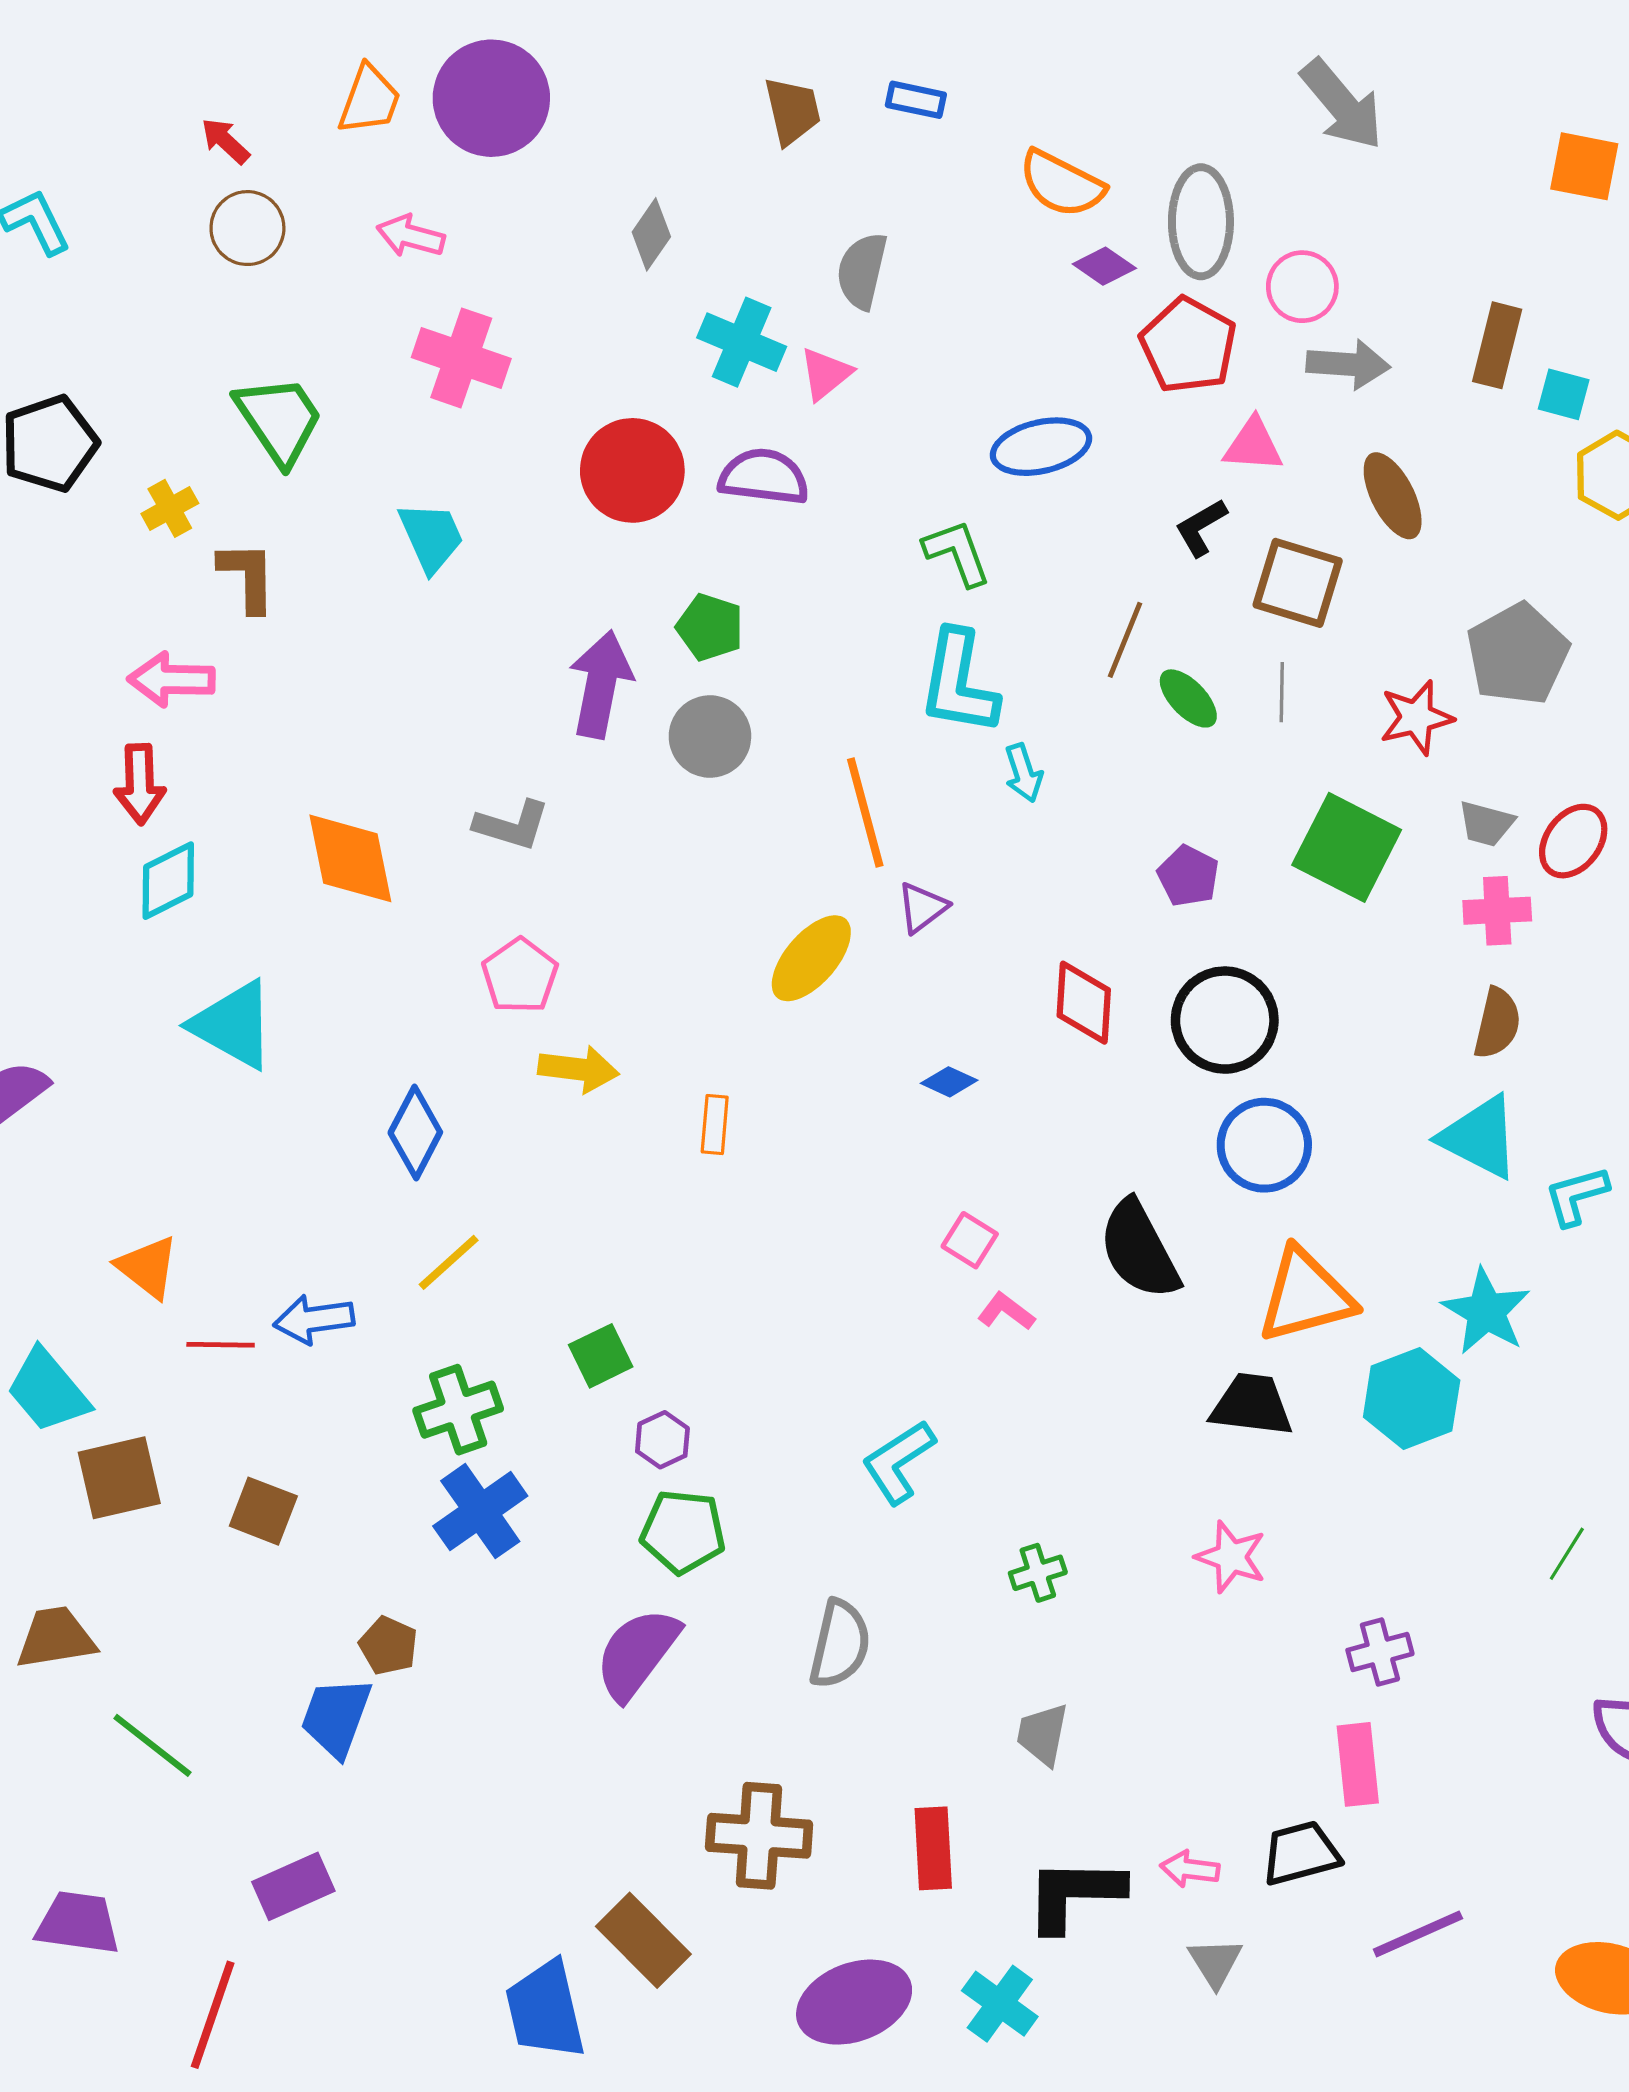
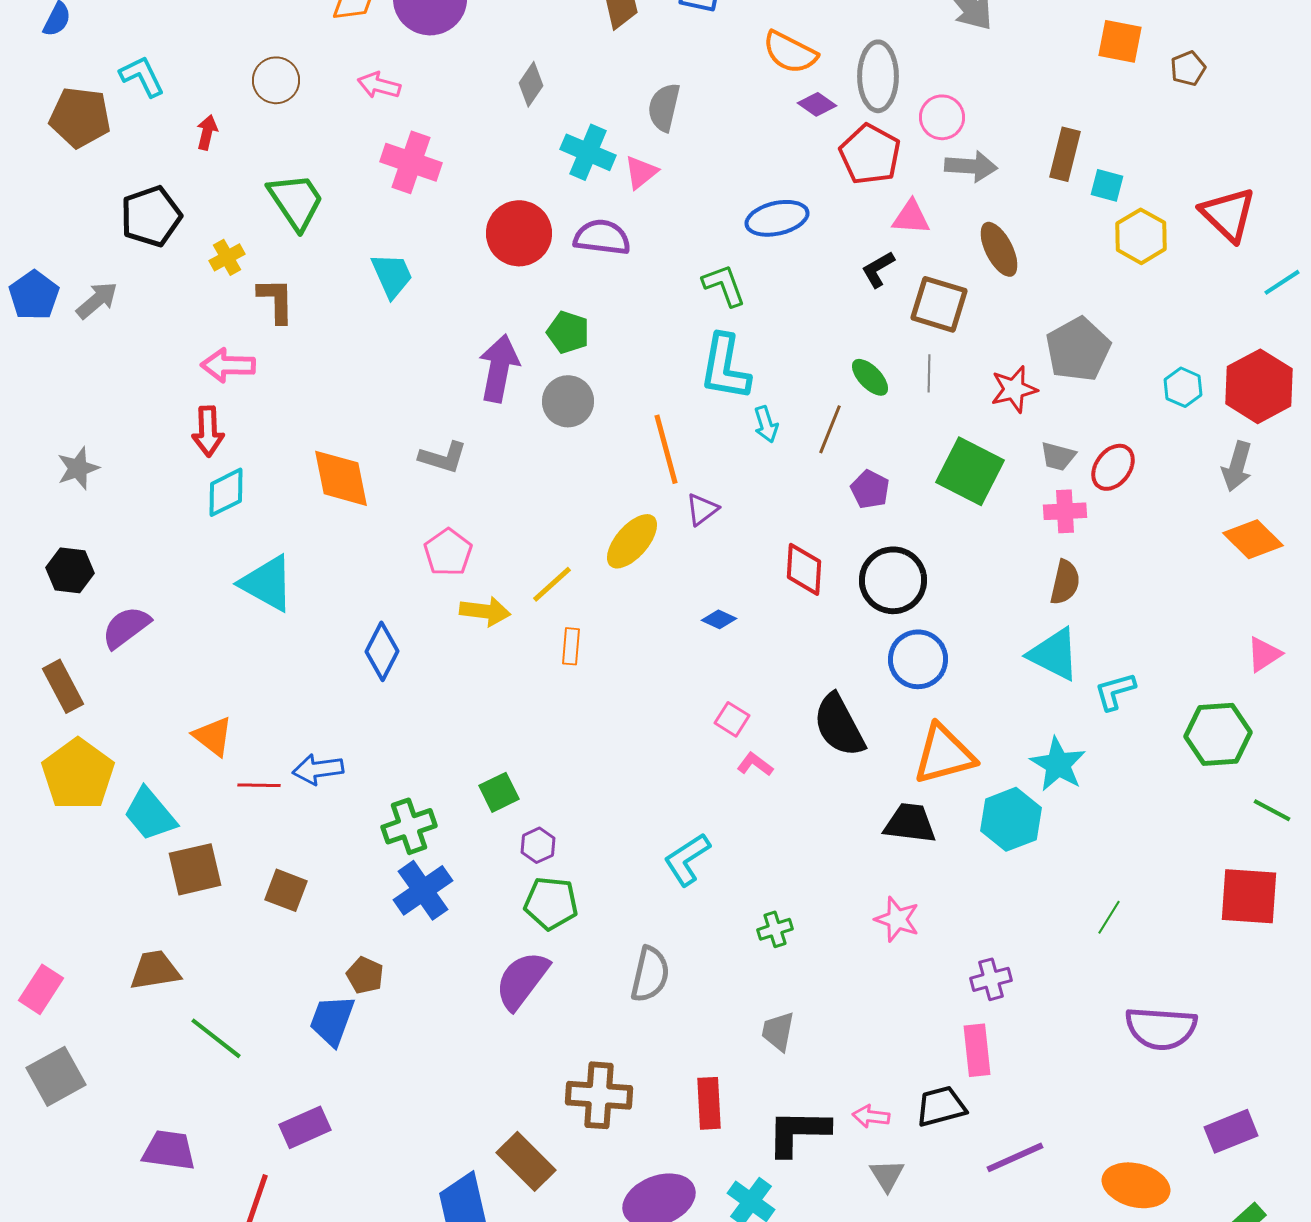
red arrow: (225, 141) -> (207, 132), moved, turned 60
brown line: (1125, 640) -> (830, 429), moved
yellow line: (449, 1262) -> (552, 584), moved

